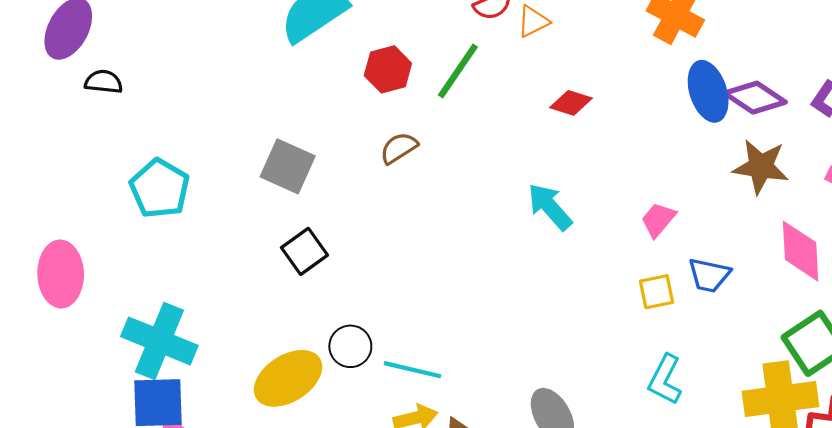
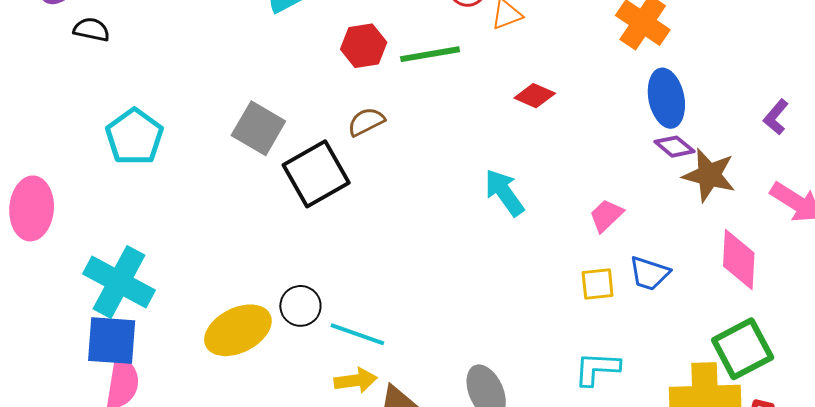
green line: (458, 71) -> (430, 54), turned 40
purple diamond: (755, 98) -> (674, 147), moved, size x0.7
black square: (304, 251) -> (316, 174), moved, size x1.5
cyan L-shape: (665, 380) -> (597, 369), turned 60

